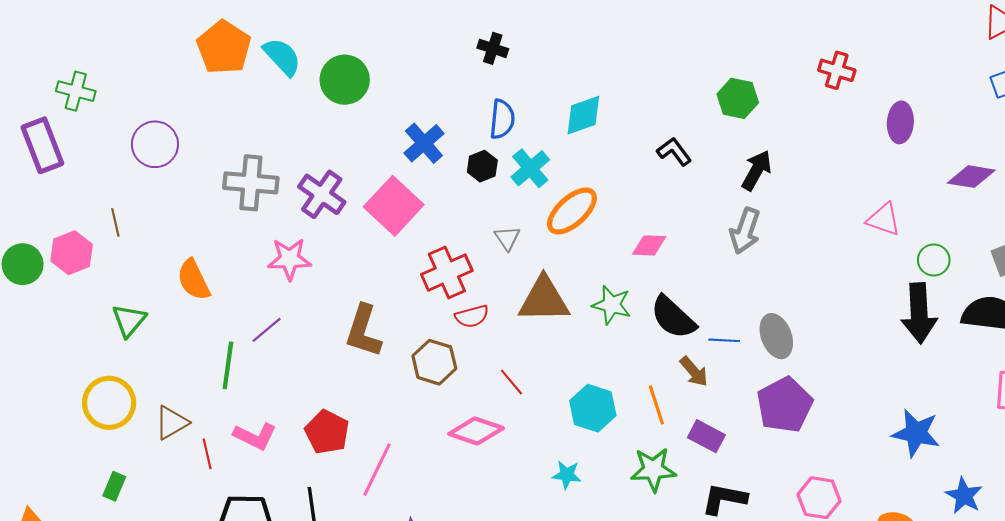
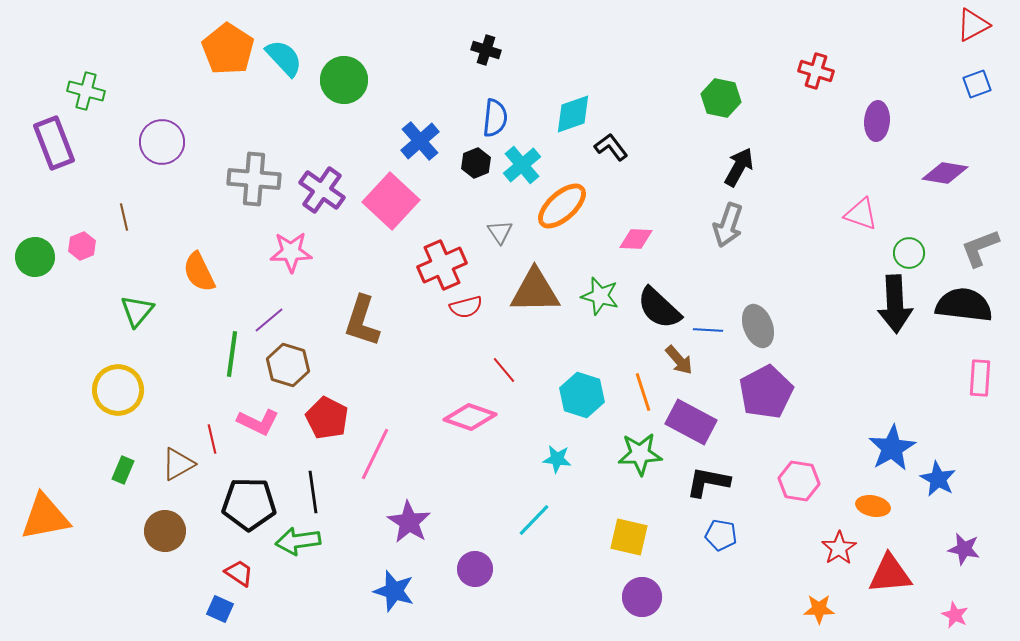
black L-shape: (674, 152) -> (611, 147), moved
pink hexagon: (72, 253) -> (82, 246), size x0.7
brown hexagon: (434, 362) -> (288, 365), moved
brown triangle: (172, 423) -> (178, 464), moved
blue star: (916, 433) -> (892, 448), moved, turned 30
purple rectangle: (706, 436) -> (691, 422), size x1.4

